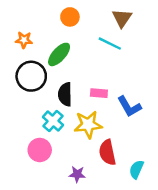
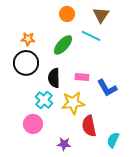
orange circle: (70, 17) -> (67, 14), moved
orange star: (24, 40) -> (28, 39), moved
green ellipse: (59, 54) -> (63, 45), moved

